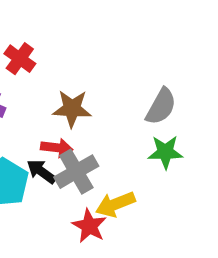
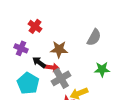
gray semicircle: (161, 106) -> (94, 37), moved
black arrow: (42, 172) -> (39, 62), moved

